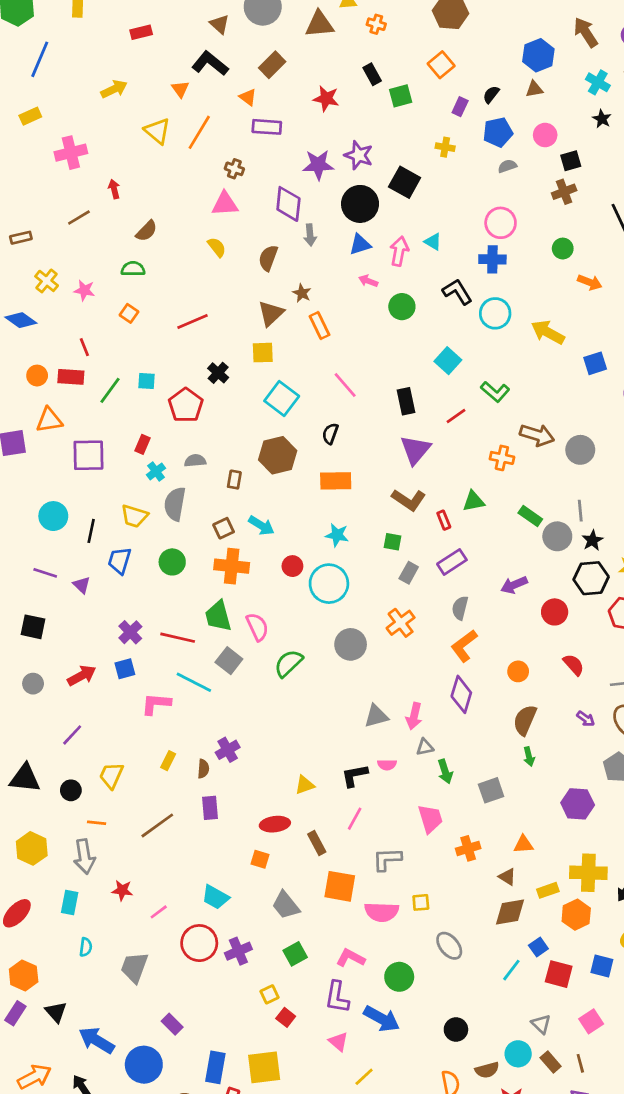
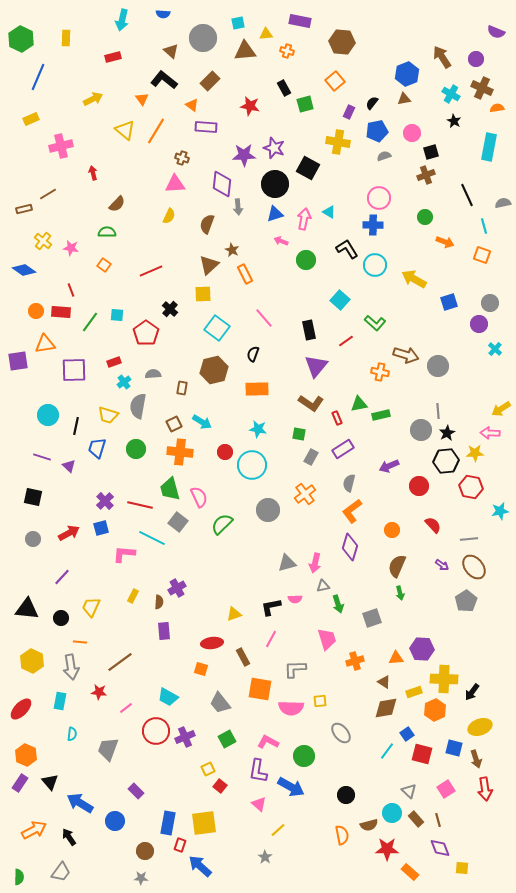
yellow cross: (445, 147) -> (338, 142), size x1.6
brown line: (79, 217) -> (48, 194), moved
yellow semicircle: (217, 247) -> (169, 216), turned 63
red rectangle: (142, 444) -> (114, 362), turned 48
green rectangle: (530, 516) -> (381, 415), moved, turned -48
purple hexagon: (578, 804) -> (422, 649), moved
brown line: (157, 825) -> (120, 662), moved
blue circle: (144, 1065) -> (115, 821), size x0.7

